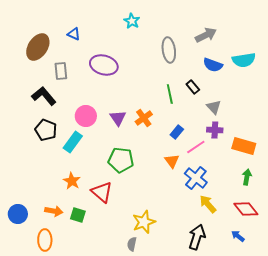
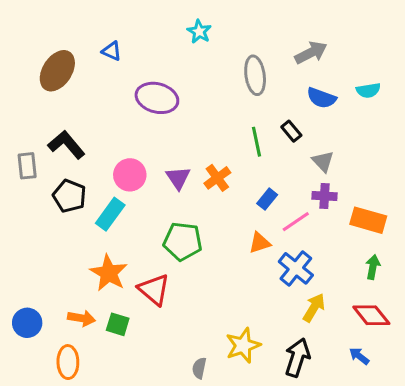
cyan semicircle: (244, 60) -> (368, 90), size x0.7
gray rectangle: (61, 71) -> (27, 166), moved
orange triangle: (172, 161) -> (260, 243), turned 49
orange star: (72, 181) -> (109, 273), size x1.4
yellow arrow: (208, 204) -> (314, 308), turned 72
yellow star: (144, 222) -> (243, 345), moved

